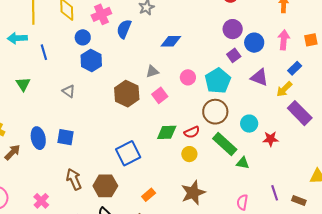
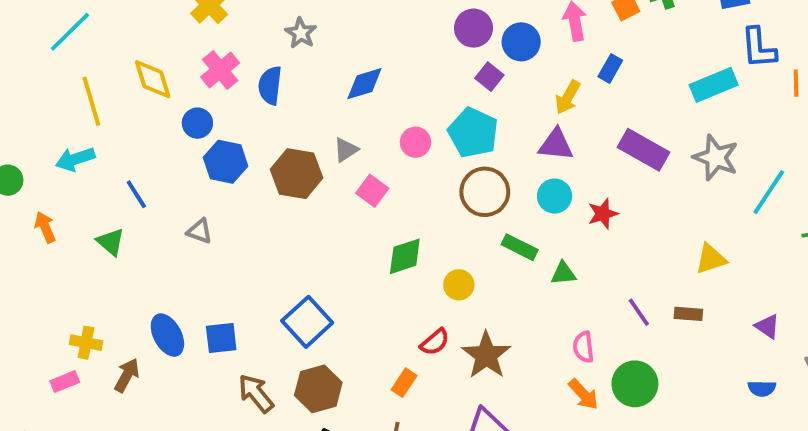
blue line: (44, 52) -> (136, 194), moved
purple triangle: (259, 77) -> (556, 145), moved
yellow arrow: (284, 89) -> (568, 97), moved
brown hexagon: (127, 94) -> (297, 174), moved
red semicircle: (192, 132) -> (435, 342), moved
blue square: (66, 137) -> (221, 338), moved
green rectangle: (225, 144) -> (520, 247), size x0.7
blue square: (128, 153) -> (307, 322), moved

